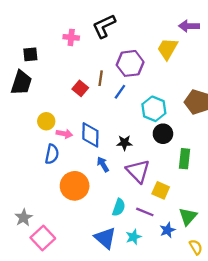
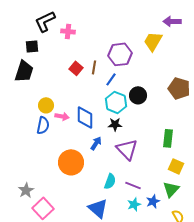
black L-shape: (104, 26) -> (45, 21), moved
red square: (80, 88) -> (76, 68), moved
cyan hexagon: (154, 109) -> (116, 102), moved
black circle: (163, 134) -> (138, 95), moved
blue semicircle: (52, 154) -> (43, 125), moved
blue arrow: (103, 164) -> (96, 143), turned 64
yellow square: (161, 190) -> (176, 166), moved
cyan star: (133, 237) -> (134, 204), moved

